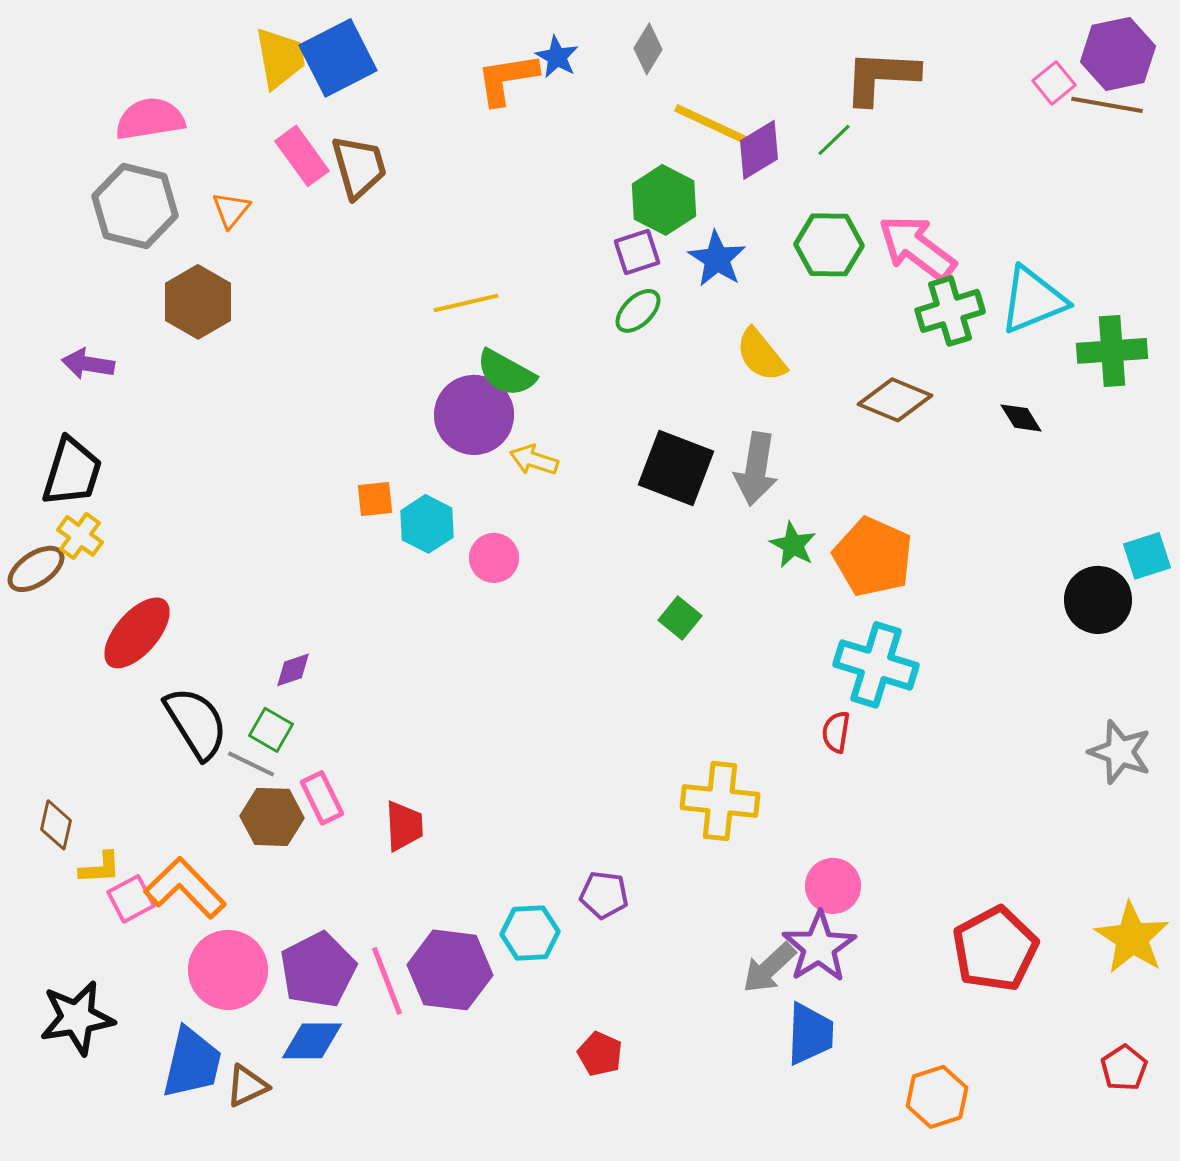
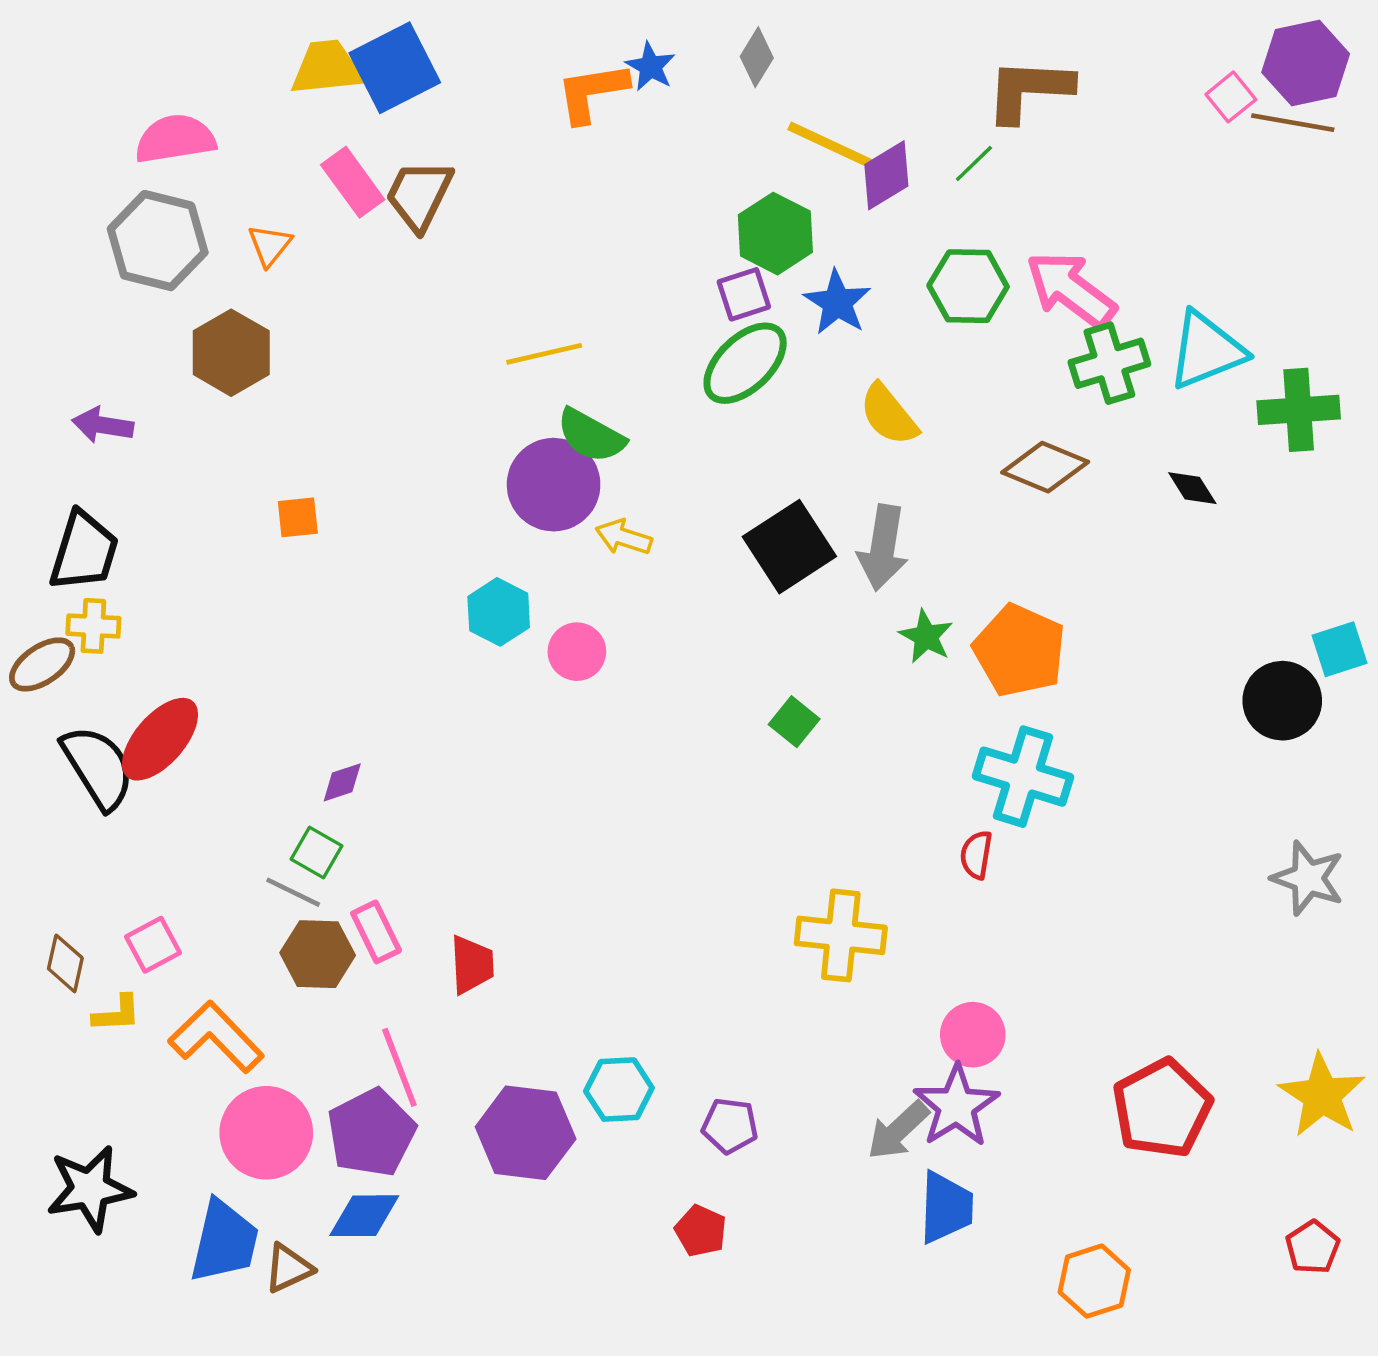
yellow trapezoid: (280, 58) -> (327, 68), turned -86
brown trapezoid: (359, 167) -> (419, 195), turned -138
green ellipse: (638, 311) -> (745, 363), size x1.6
black square: (676, 468) -> (789, 547), turned 36
orange square: (375, 499) -> (298, 517), moved
yellow cross: (80, 536) -> (93, 626), turned -33
black semicircle: (196, 723) -> (98, 767), moved
purple pentagon: (604, 895) -> (730, 1126), moved
pink square: (131, 899) -> (153, 945), moved
pink line: (387, 981) -> (399, 1067), moved

